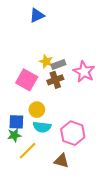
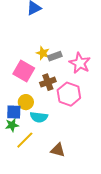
brown cross: (55, 80) -> (48, 82), moved
yellow circle: (37, 110) -> (26, 102), moved
pink hexagon: (73, 133) -> (69, 94), moved

